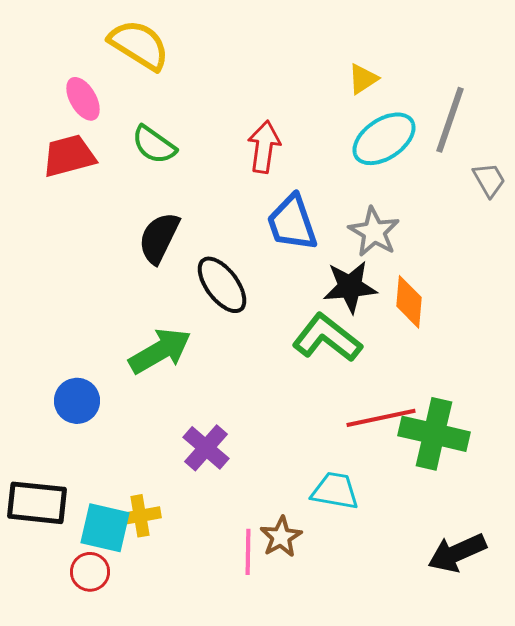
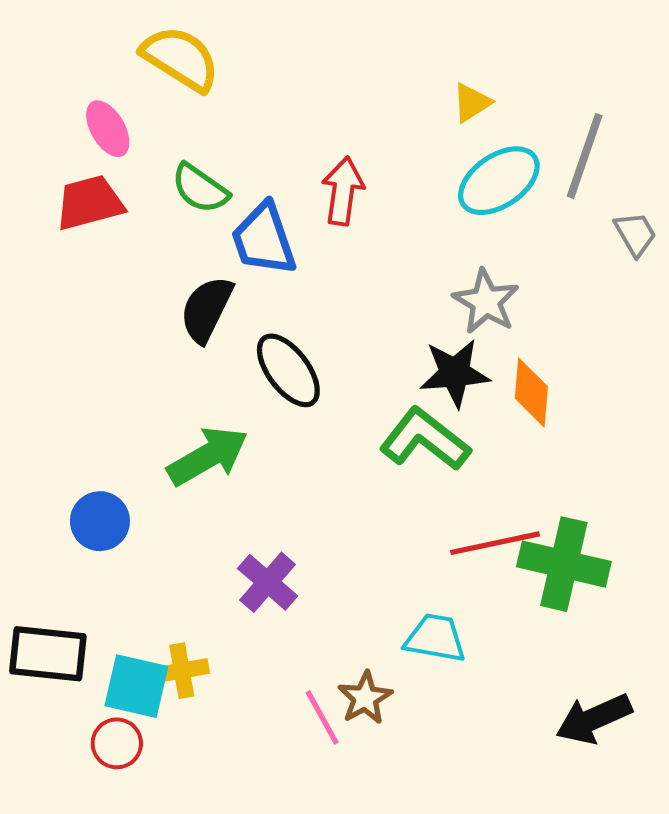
blue trapezoid: (292, 223) -> (264, 239), moved
pink line: (248, 552) -> (322, 717), turned -30

